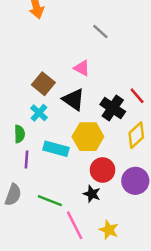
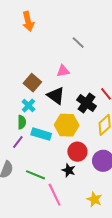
pink triangle: (82, 68) -> (63, 71), turned -40
green semicircle: (19, 134) -> (22, 122), moved
purple line: (27, 160) -> (18, 142), turned 32
yellow star: (109, 230) -> (94, 199), moved

